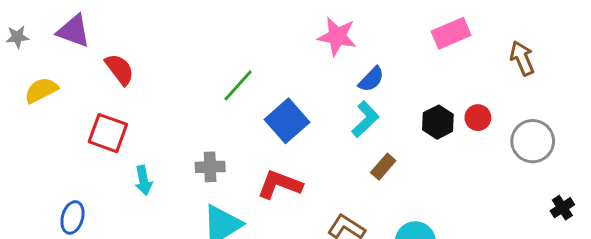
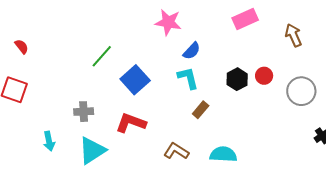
red semicircle: (120, 69) -> (22, 47), size x0.7
cyan L-shape: (365, 119) -> (188, 78), turned -60
cyan arrow: (143, 180) -> (49, 141), moved

